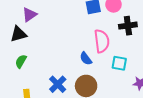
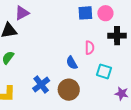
pink semicircle: (102, 41) -> (90, 48), size x0.6

